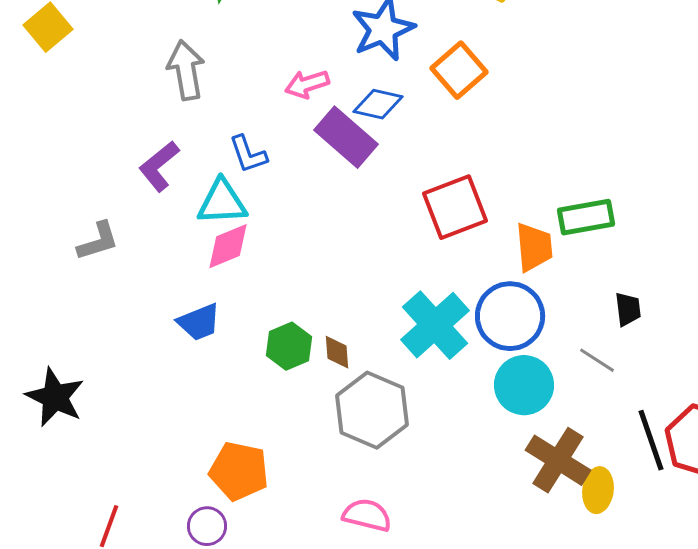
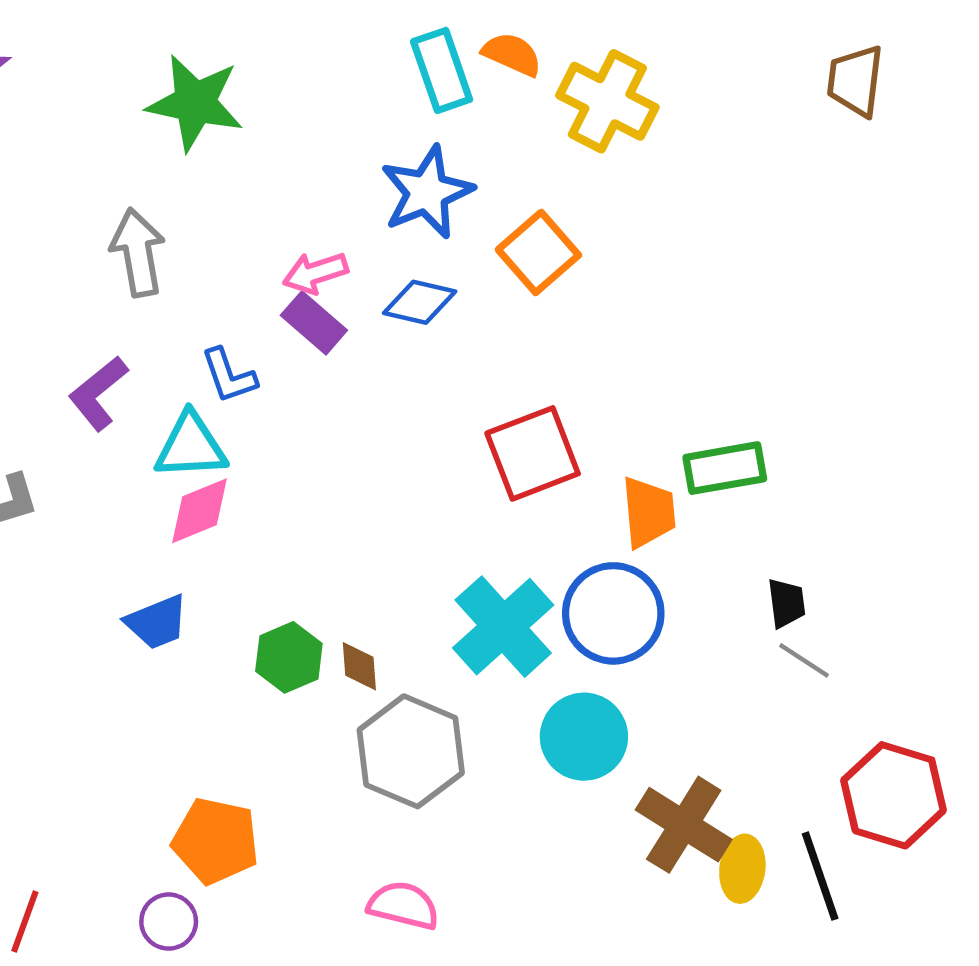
purple rectangle: (346, 137) -> (314, 323), moved, size x0.7
gray line: (597, 360) -> (804, 660), moved
cyan circle: (524, 385) -> (584, 737), moved
black line: (651, 440) -> (820, 876), moved

